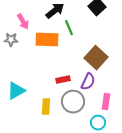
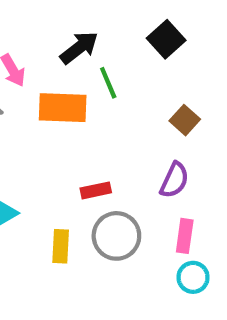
brown square: (96, 58) -> (185, 120), moved, size x0.6
purple semicircle: (88, 82) -> (174, 180), moved
cyan circle: (98, 123) -> (193, 277), moved

